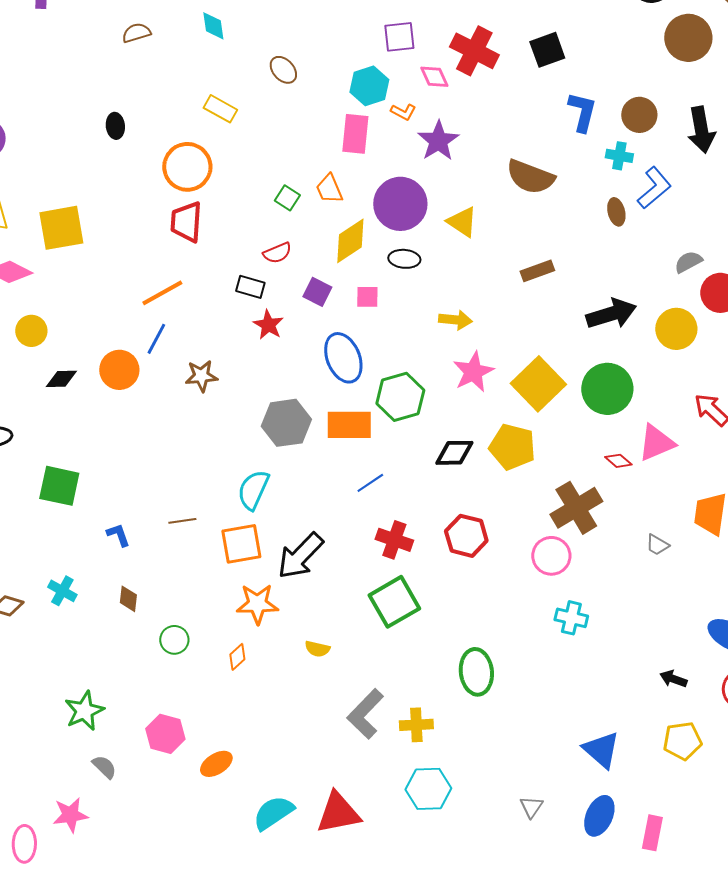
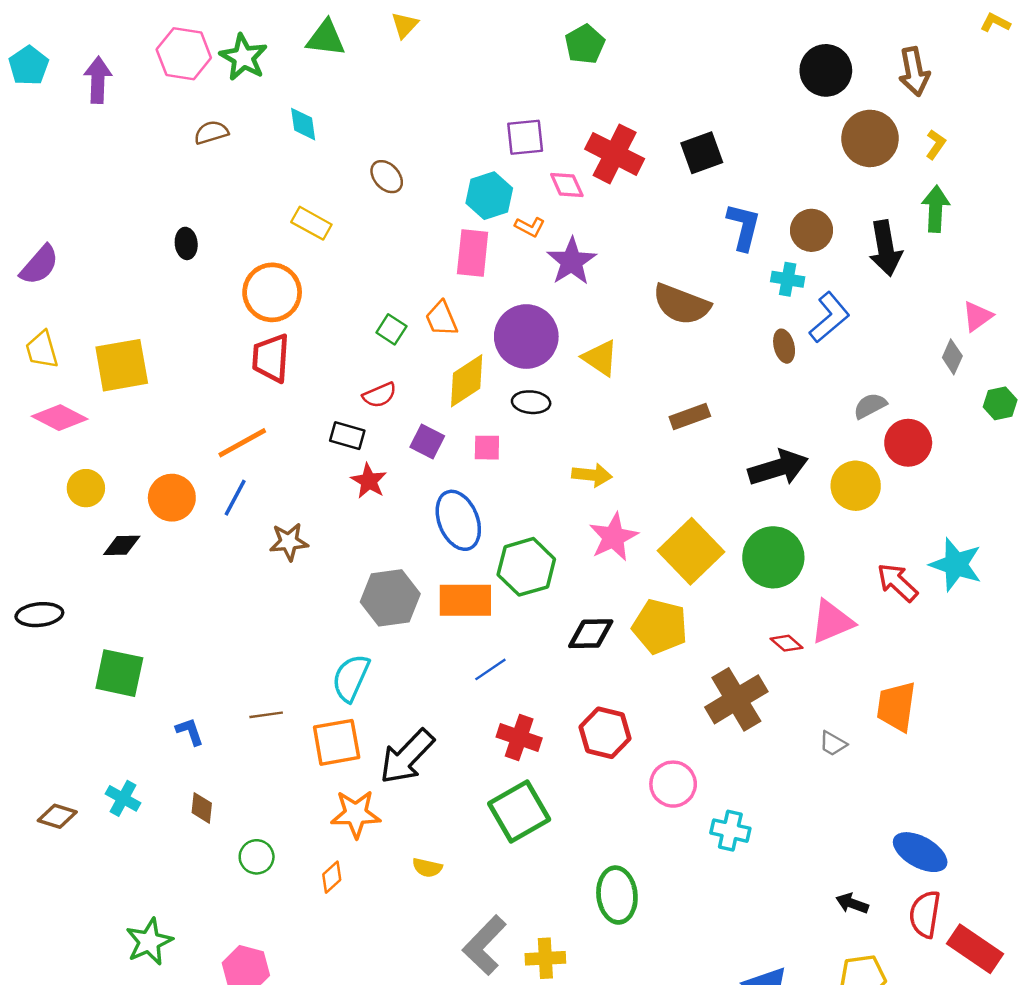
orange circle: (119, 370) -> (172, 498), moved
pink circle: (551, 556) -> (673, 784), moved

